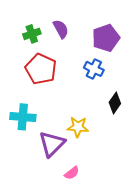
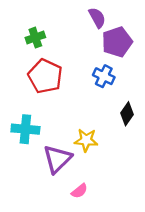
purple semicircle: (61, 29) -> (97, 18), moved

